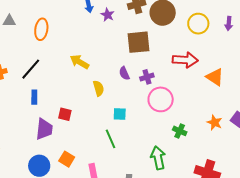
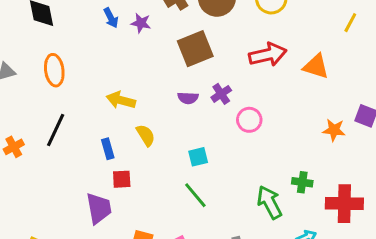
purple semicircle: (124, 73) -> (188, 98), turned -48
yellow semicircle: (99, 88) -> (146, 135), moved
blue rectangle: (34, 97) -> (108, 149), moved
pink circle: (161, 99) -> (249, 120), size x0.7
green cross: (180, 131) -> (302, 182), moved

